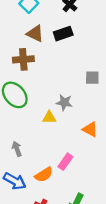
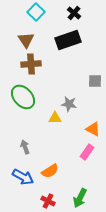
brown triangle: (35, 34) -> (26, 40), moved, turned 30
black rectangle: (63, 34) -> (68, 40), size x1.4
pink rectangle: (65, 162) -> (87, 152), moved

